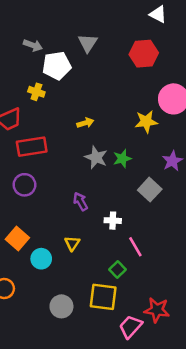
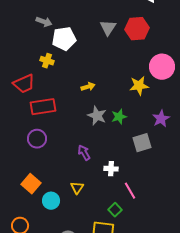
gray triangle: (88, 43) -> (108, 28), moved
gray square: (150, 190) -> (142, 143), turned 30

